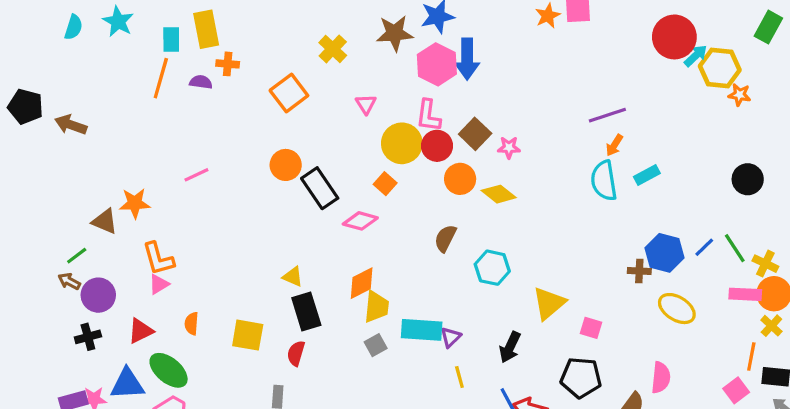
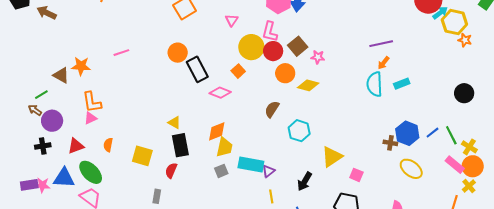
yellow diamond: (499, 194) -> (308, 85), turned -30
pink rectangle: (745, 294) -> (455, 165), turned 30

